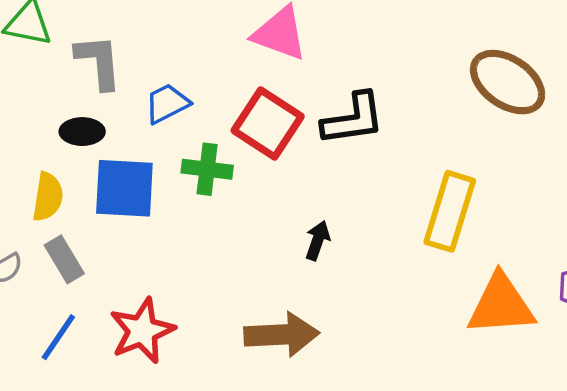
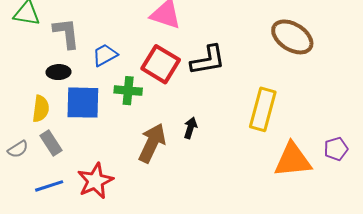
brown arrow: (282, 335) -> (152, 143), moved, turned -60
blue line: (58, 337) -> (49, 186), turned 40

